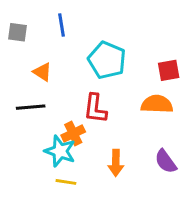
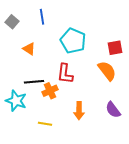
gray square: (17, 32) -> (12, 22), turned 32
orange semicircle: (157, 104) -> (107, 71), turned 50
black line: (31, 107) -> (34, 82), moved
cyan star: (60, 151) -> (16, 101), moved

